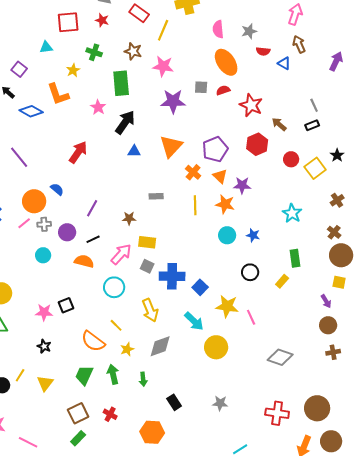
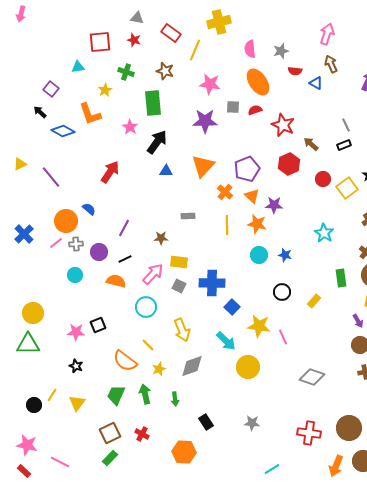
pink star: (163, 66) -> (210, 84), moved
green rectangle: (295, 258) -> (341, 278), moved
blue cross: (172, 276) -> (212, 283), moved

